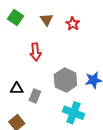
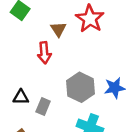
brown triangle: (47, 20) -> (58, 29), moved
red star: (73, 24) -> (90, 19), size x1.6

